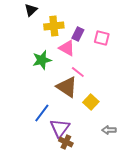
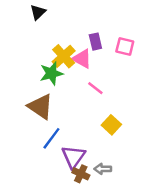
yellow cross: (54, 26) -> (64, 56), moved, turned -36
purple rectangle: (78, 34) -> (95, 42), turned -40
brown triangle: (67, 87) -> (40, 106), moved
gray arrow: (109, 130) -> (103, 169), moved

